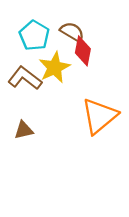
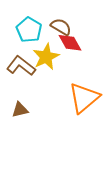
red diamond: (83, 51) -> (70, 43), turned -40

